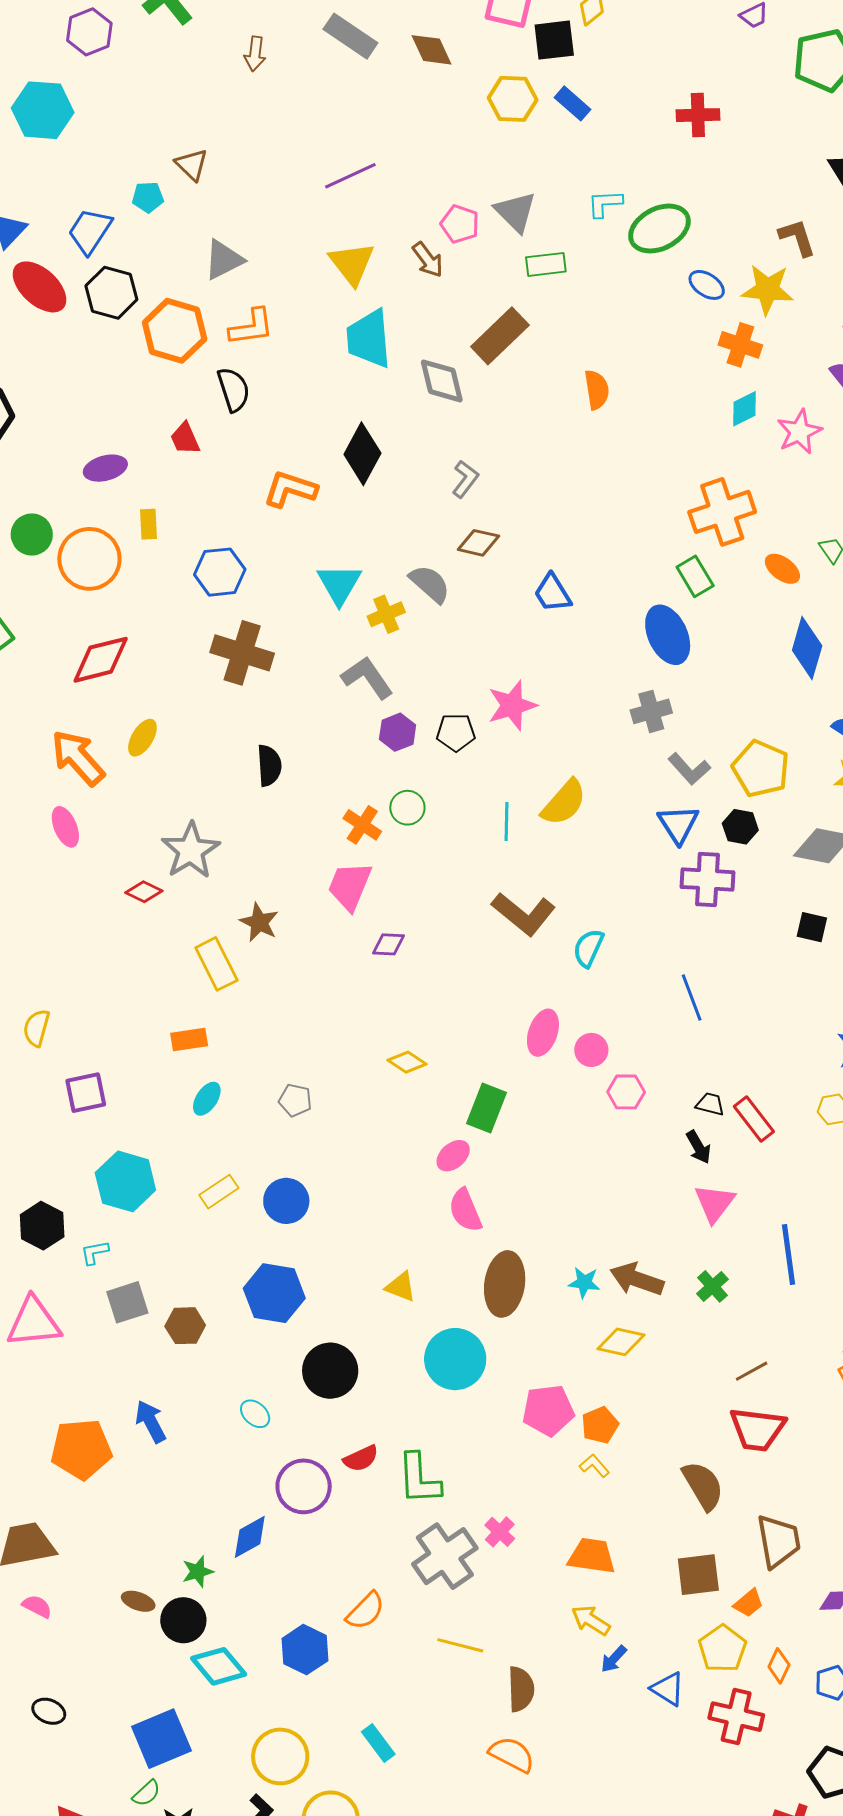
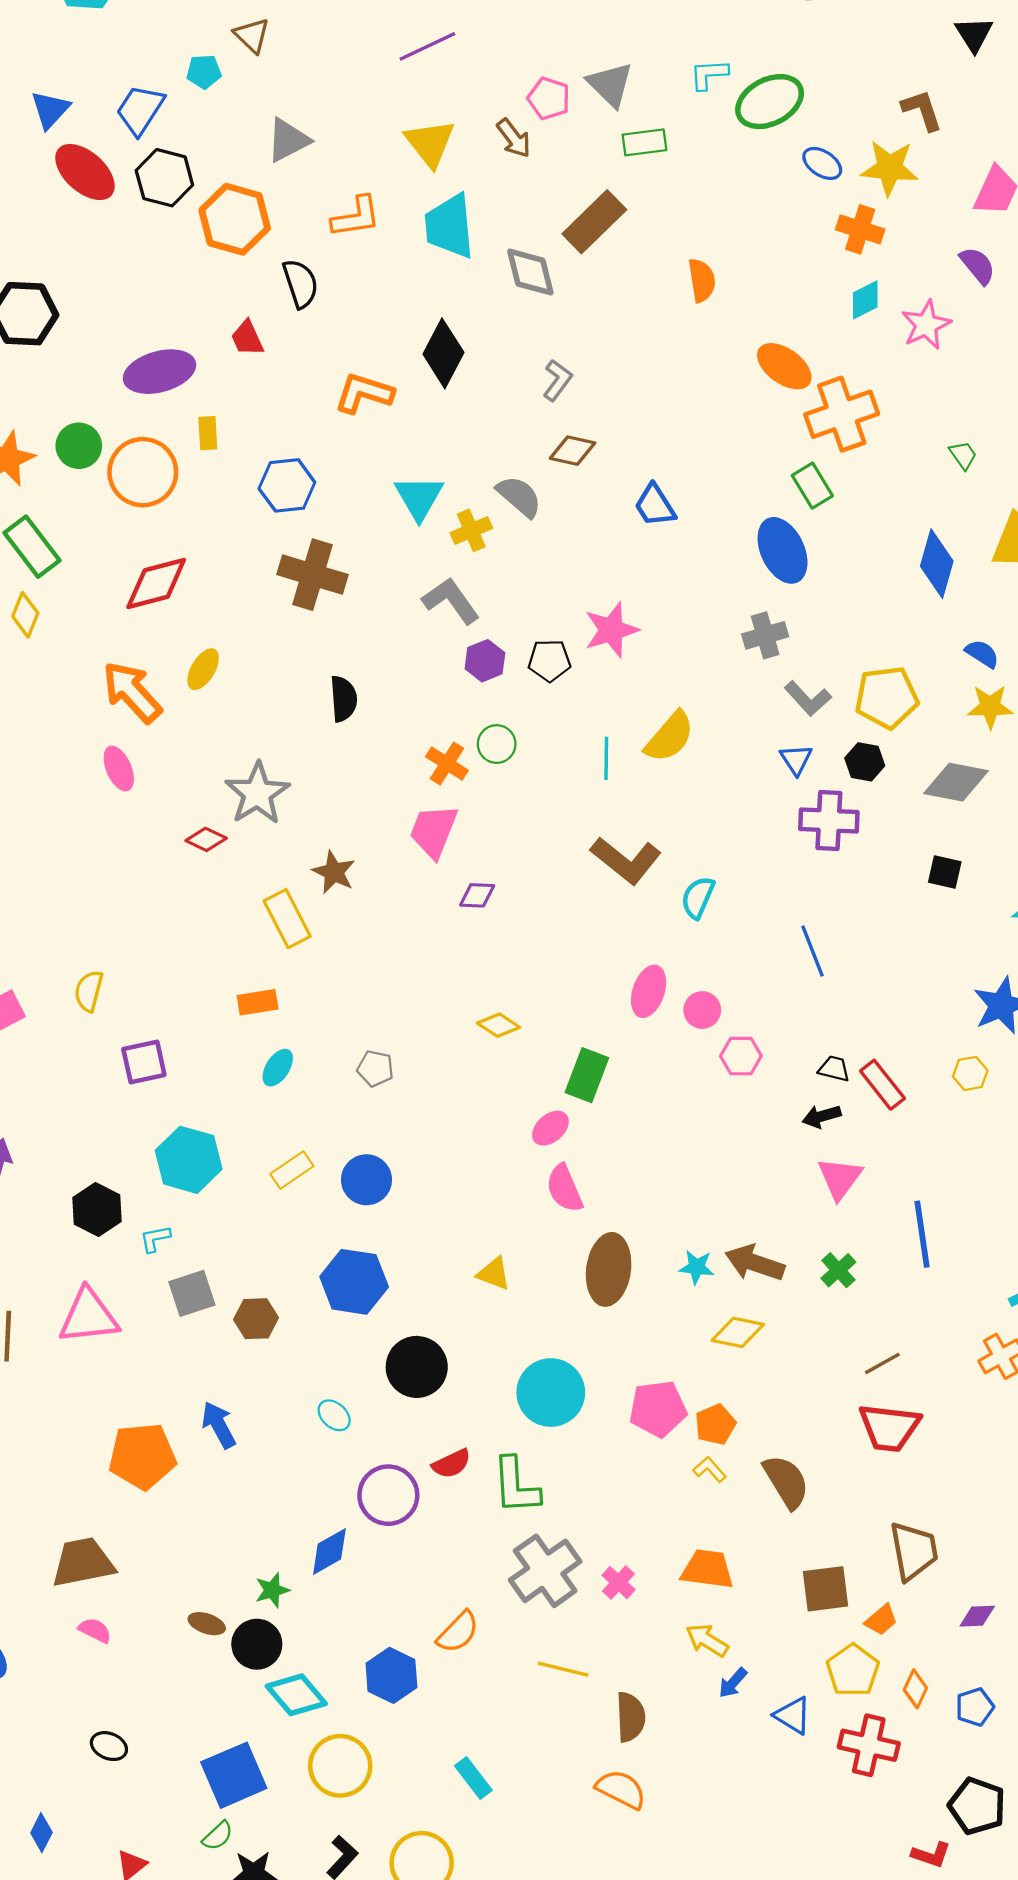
orange L-shape: (251, 327) -> (356, 217), moved
purple ellipse: (105, 468) -> (159, 372), size x1.5
orange ellipse: (782, 569) -> (784, 366), moved, size x1.4
yellow pentagon: (761, 769) -> (887, 697), turned -30
blue triangle: (678, 824) -> (796, 759), size x0.7
black arrow: (698, 1147) -> (822, 1116), turned 104
cyan circle: (455, 1359) -> (551, 1393), moved
brown semicircle: (703, 1486) -> (786, 1482), moved
pink cross: (500, 1532) -> (618, 1583), moved
yellow circle: (280, 1756) -> (340, 1766), moved

